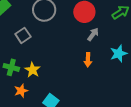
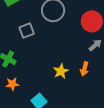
yellow star: (33, 70) -> (61, 71), moved

